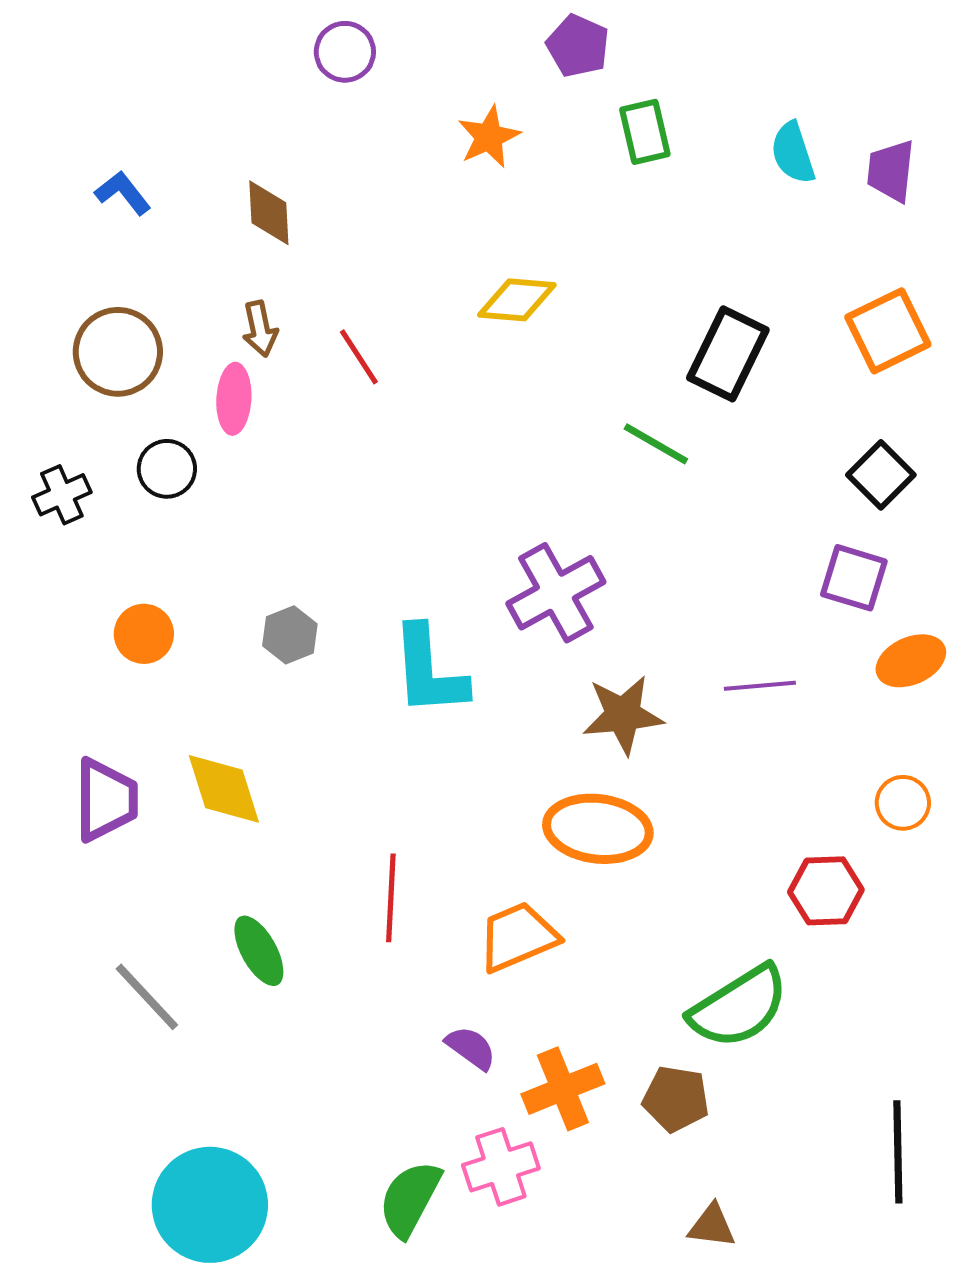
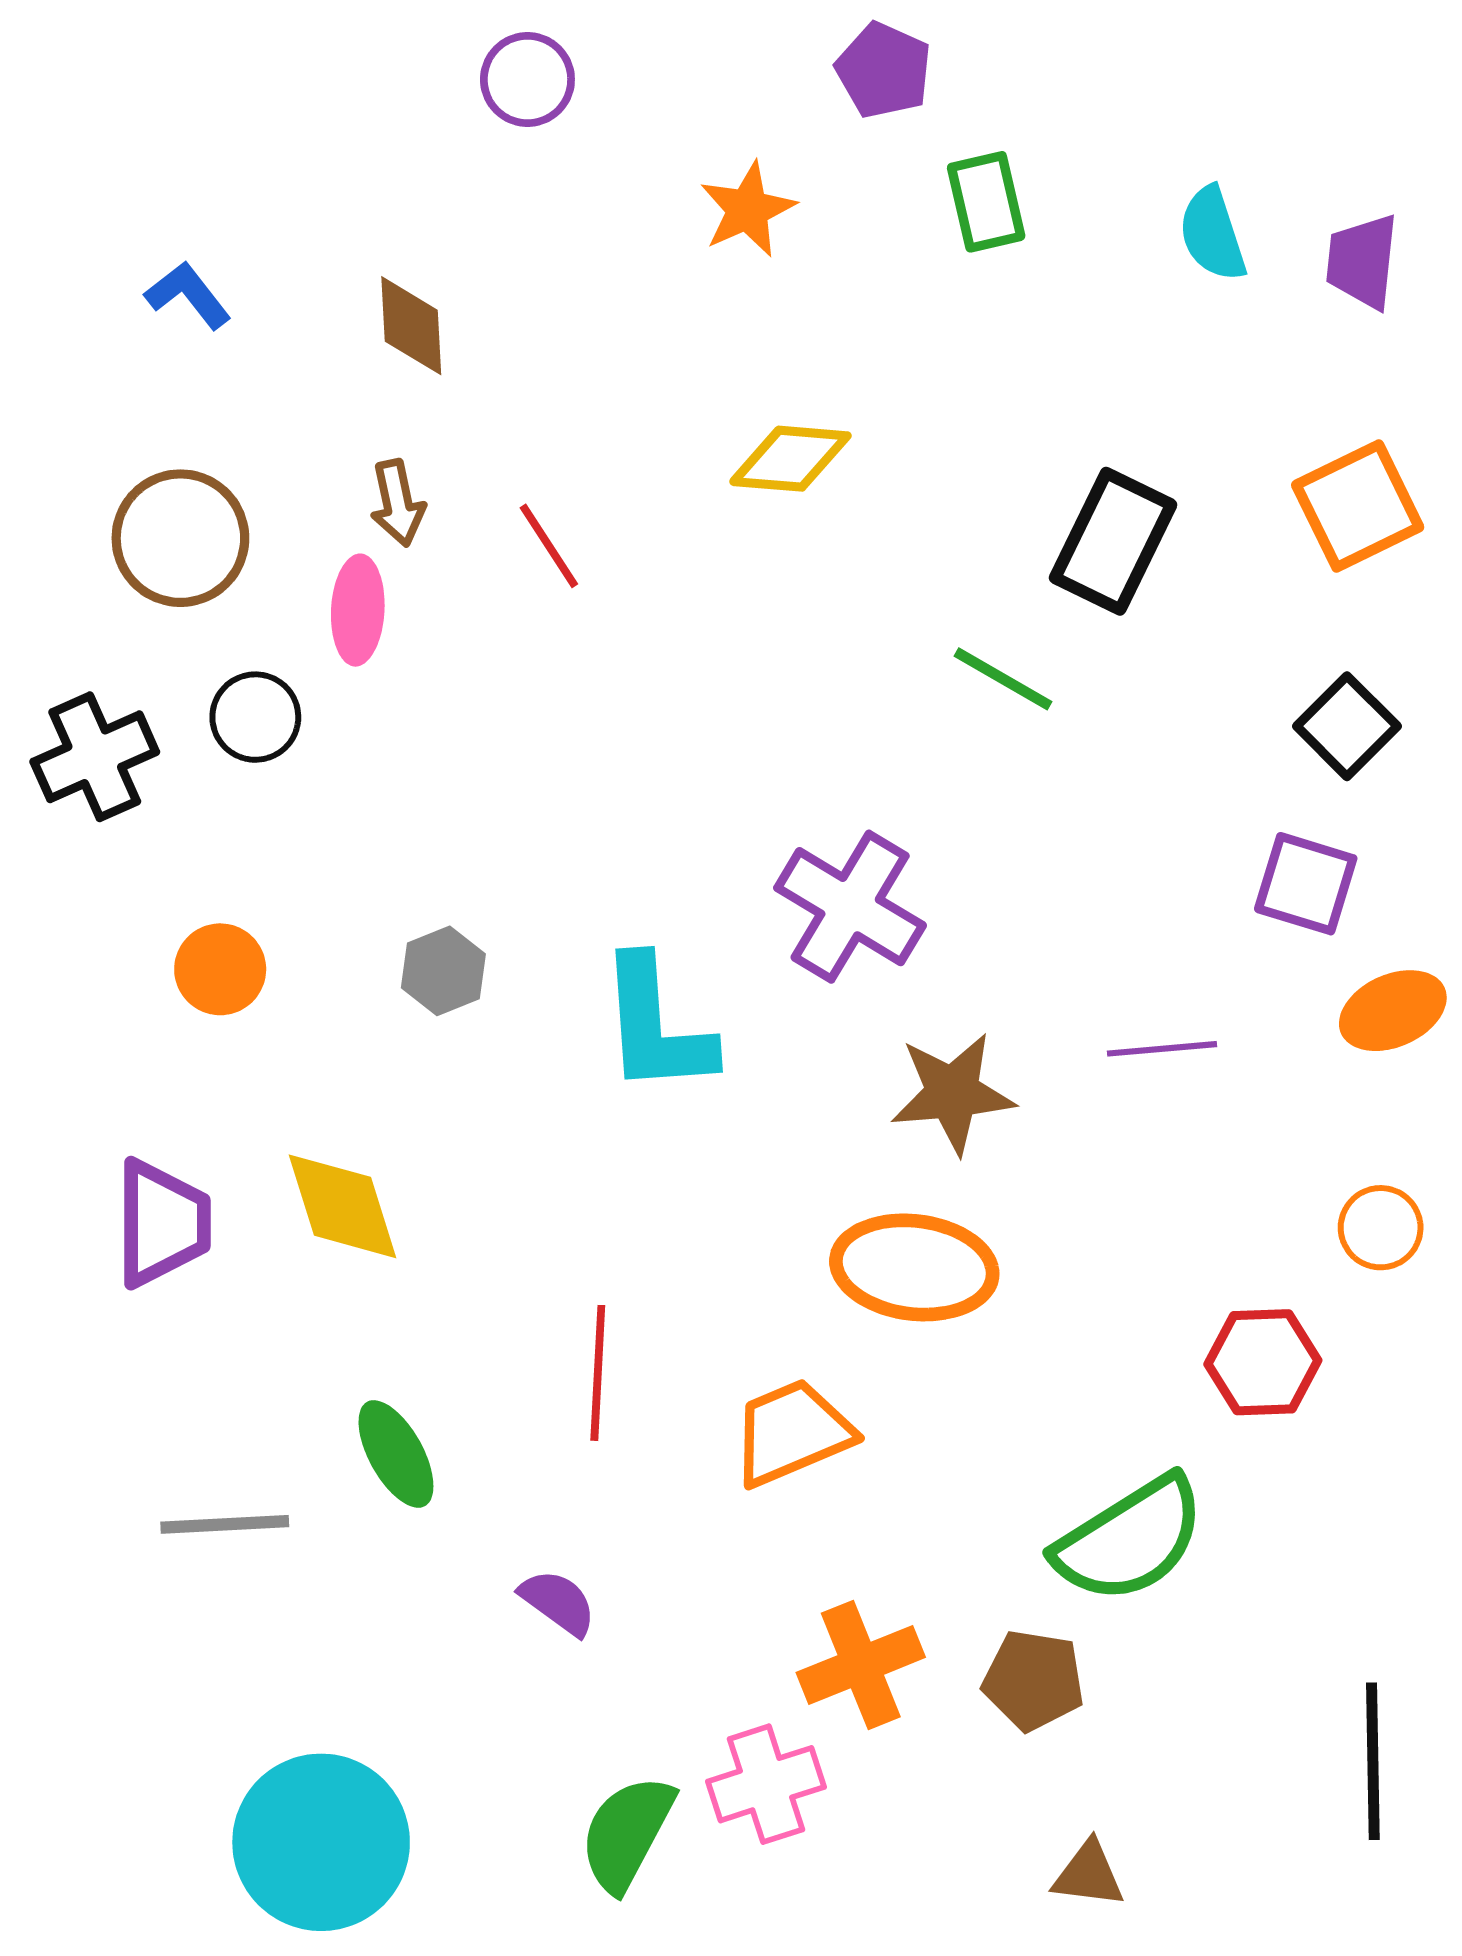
black cross: (62, 495) -> (95, 757), size x1.4
purple cross: (556, 593) -> (850, 907), turned -30
gray line: (147, 997) -> (225, 1524), turned -50
purple semicircle: (471, 1048) -> (558, 1602), moved

